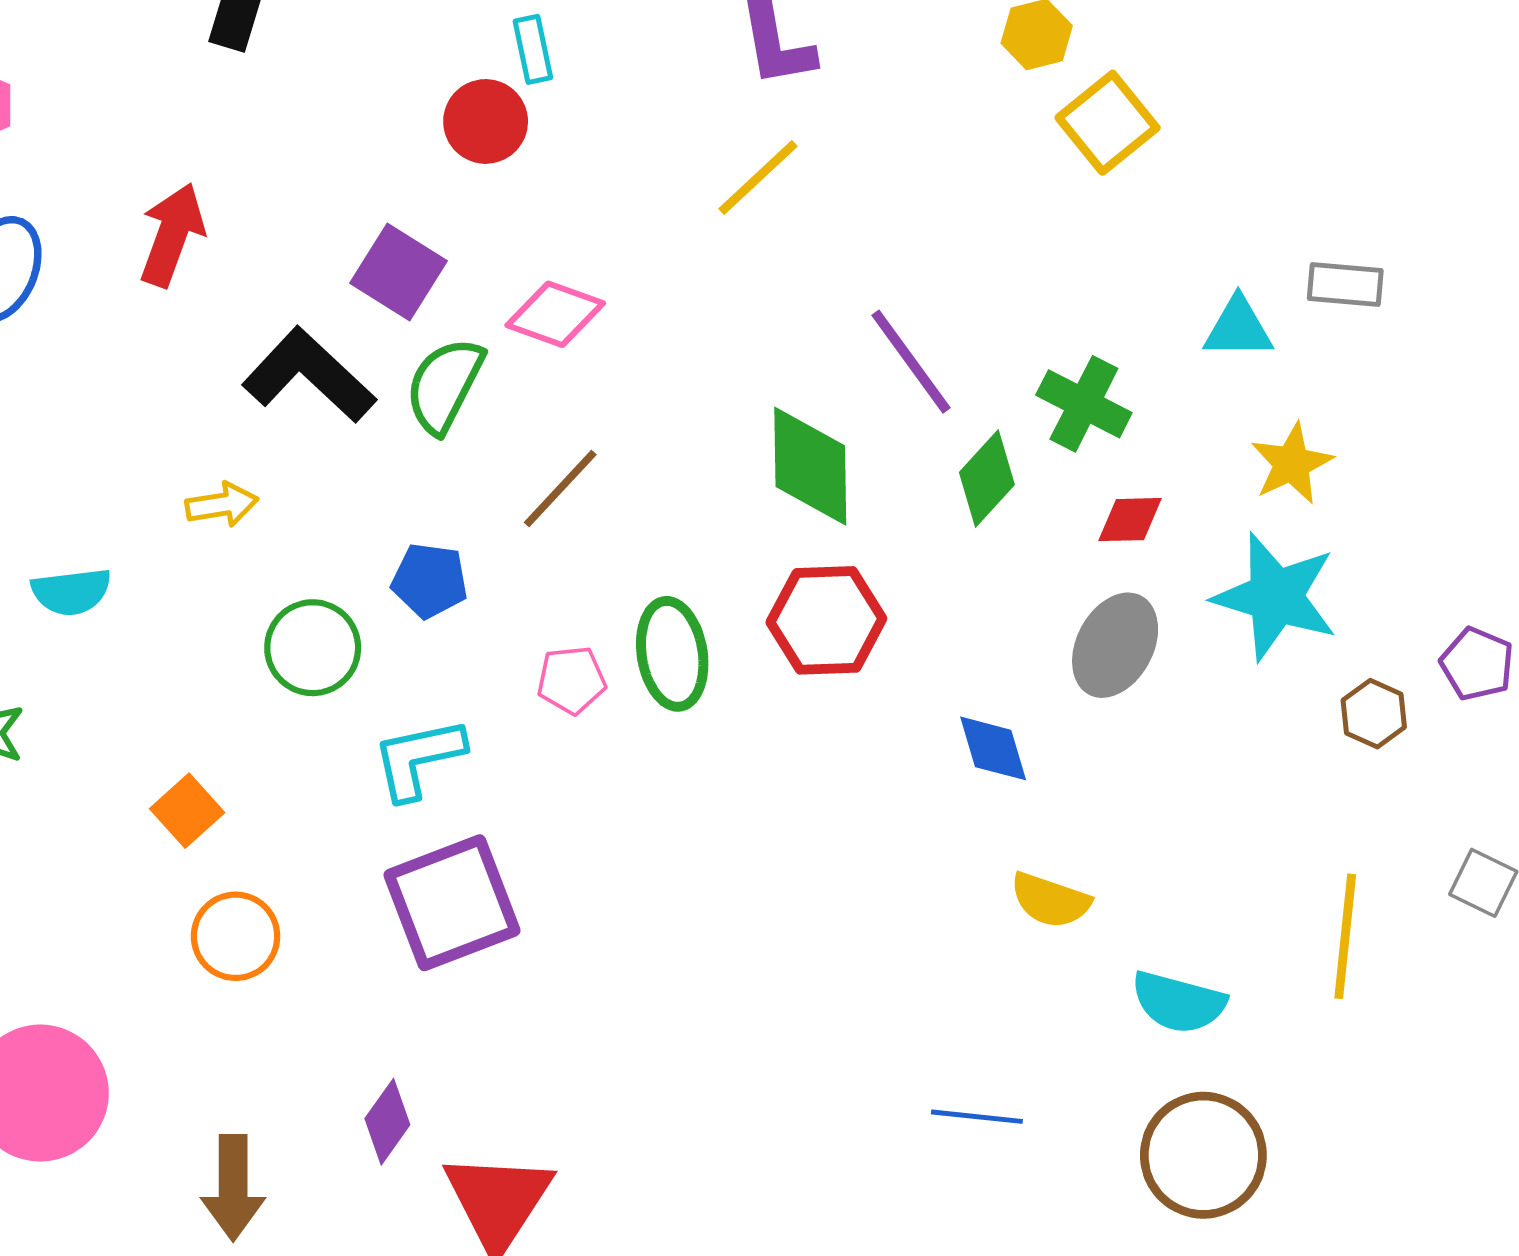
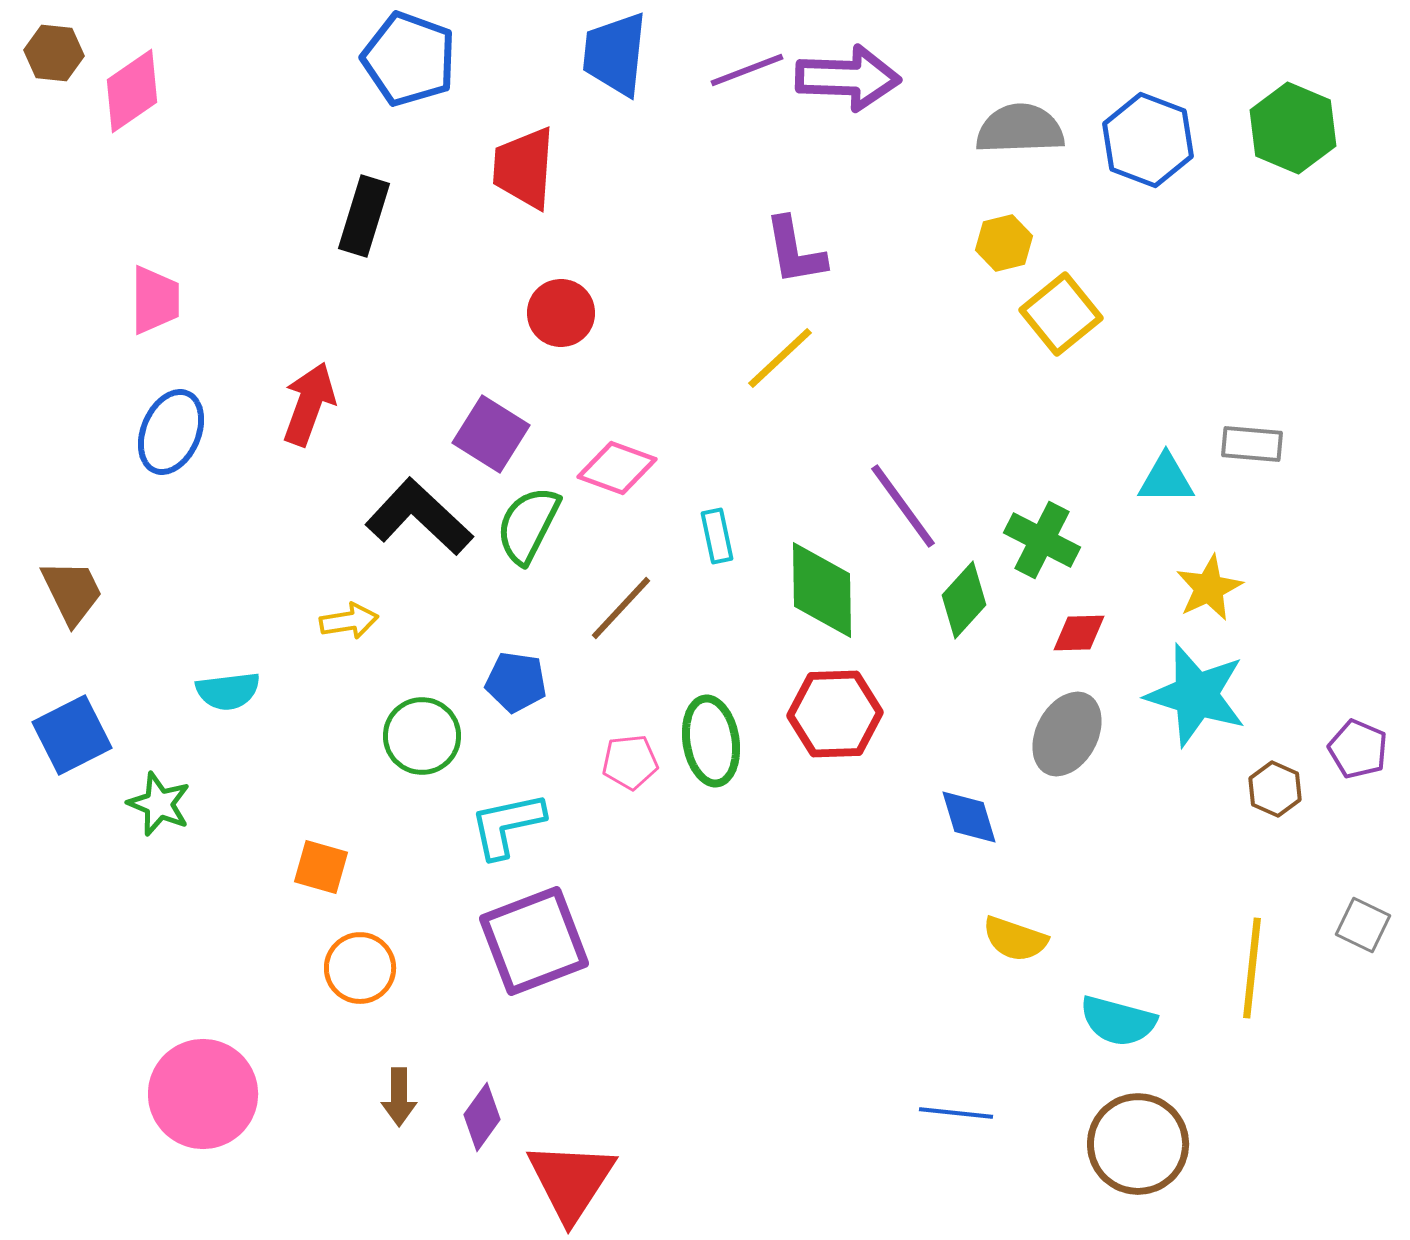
cyan rectangle: (533, 49) -> (717, 536), moved
orange square: (187, 811) -> (321, 867), turned -32
brown arrow: (233, 1188) -> (399, 1097), moved, size x0.7

